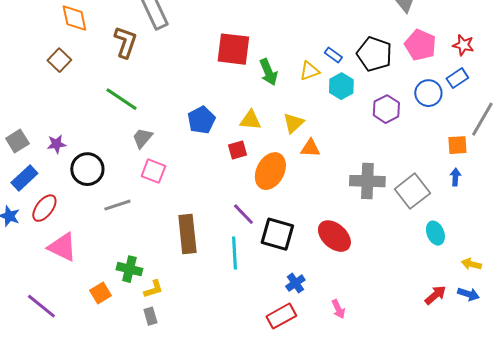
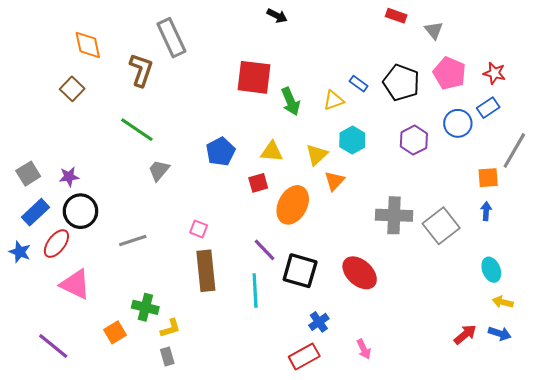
cyan hexagon: (341, 86) -> (352, 140), moved
orange triangle: (310, 148) -> (334, 181), turned -50
black circle: (87, 169) -> (80, 211), moved
pink square: (153, 171) -> (199, 229), moved, size x0.7
cyan ellipse: (435, 233) -> (491, 270), moved

